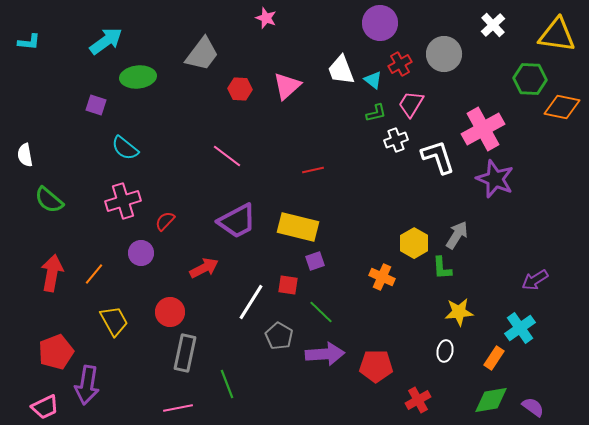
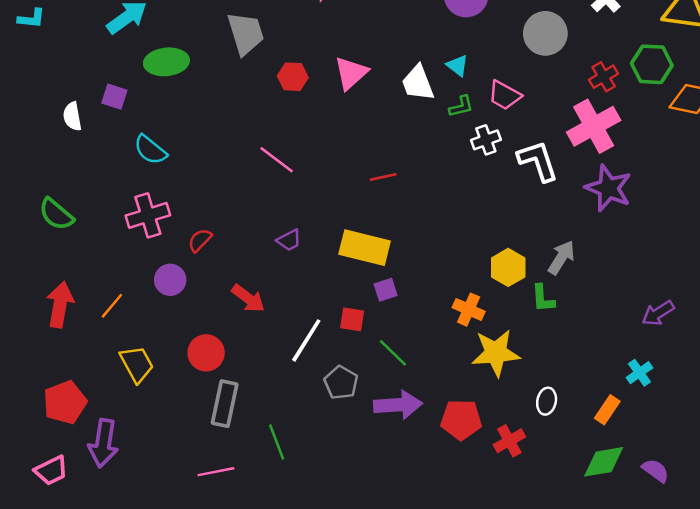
gray trapezoid: (202, 54) -> (246, 33), turned -54
red cross: (400, 64) -> (604, 77), moved
white trapezoid: (341, 70) -> (418, 83), moved
pink trapezoid: (411, 104) -> (504, 95), turned -92
white semicircle: (25, 155) -> (72, 116), moved
purple trapezoid: (237, 221) -> (289, 240), size x0.5
red arrow: (204, 268) -> (248, 298), turned 64
yellow star: (459, 312) -> (496, 353), moved, size x1.4
cyan cross: (520, 328) -> (639, 373), size x0.7
red cross: (418, 400) -> (509, 441), moved

